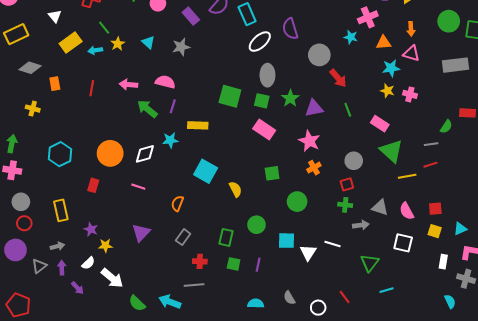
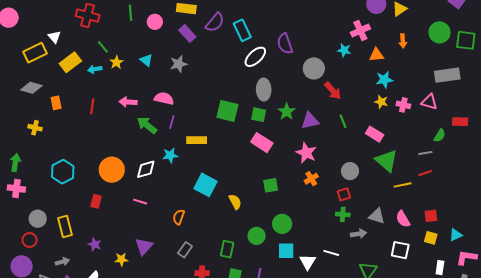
yellow rectangle: (16, 34) -> (35, 53), moved
pink triangle: (411, 53) -> (429, 102), moved
gray circle: (21, 202) -> (38, 219), moved
green circle: (297, 202) -> (282, 224), moved
yellow star: (105, 245) -> (121, 259), moved

